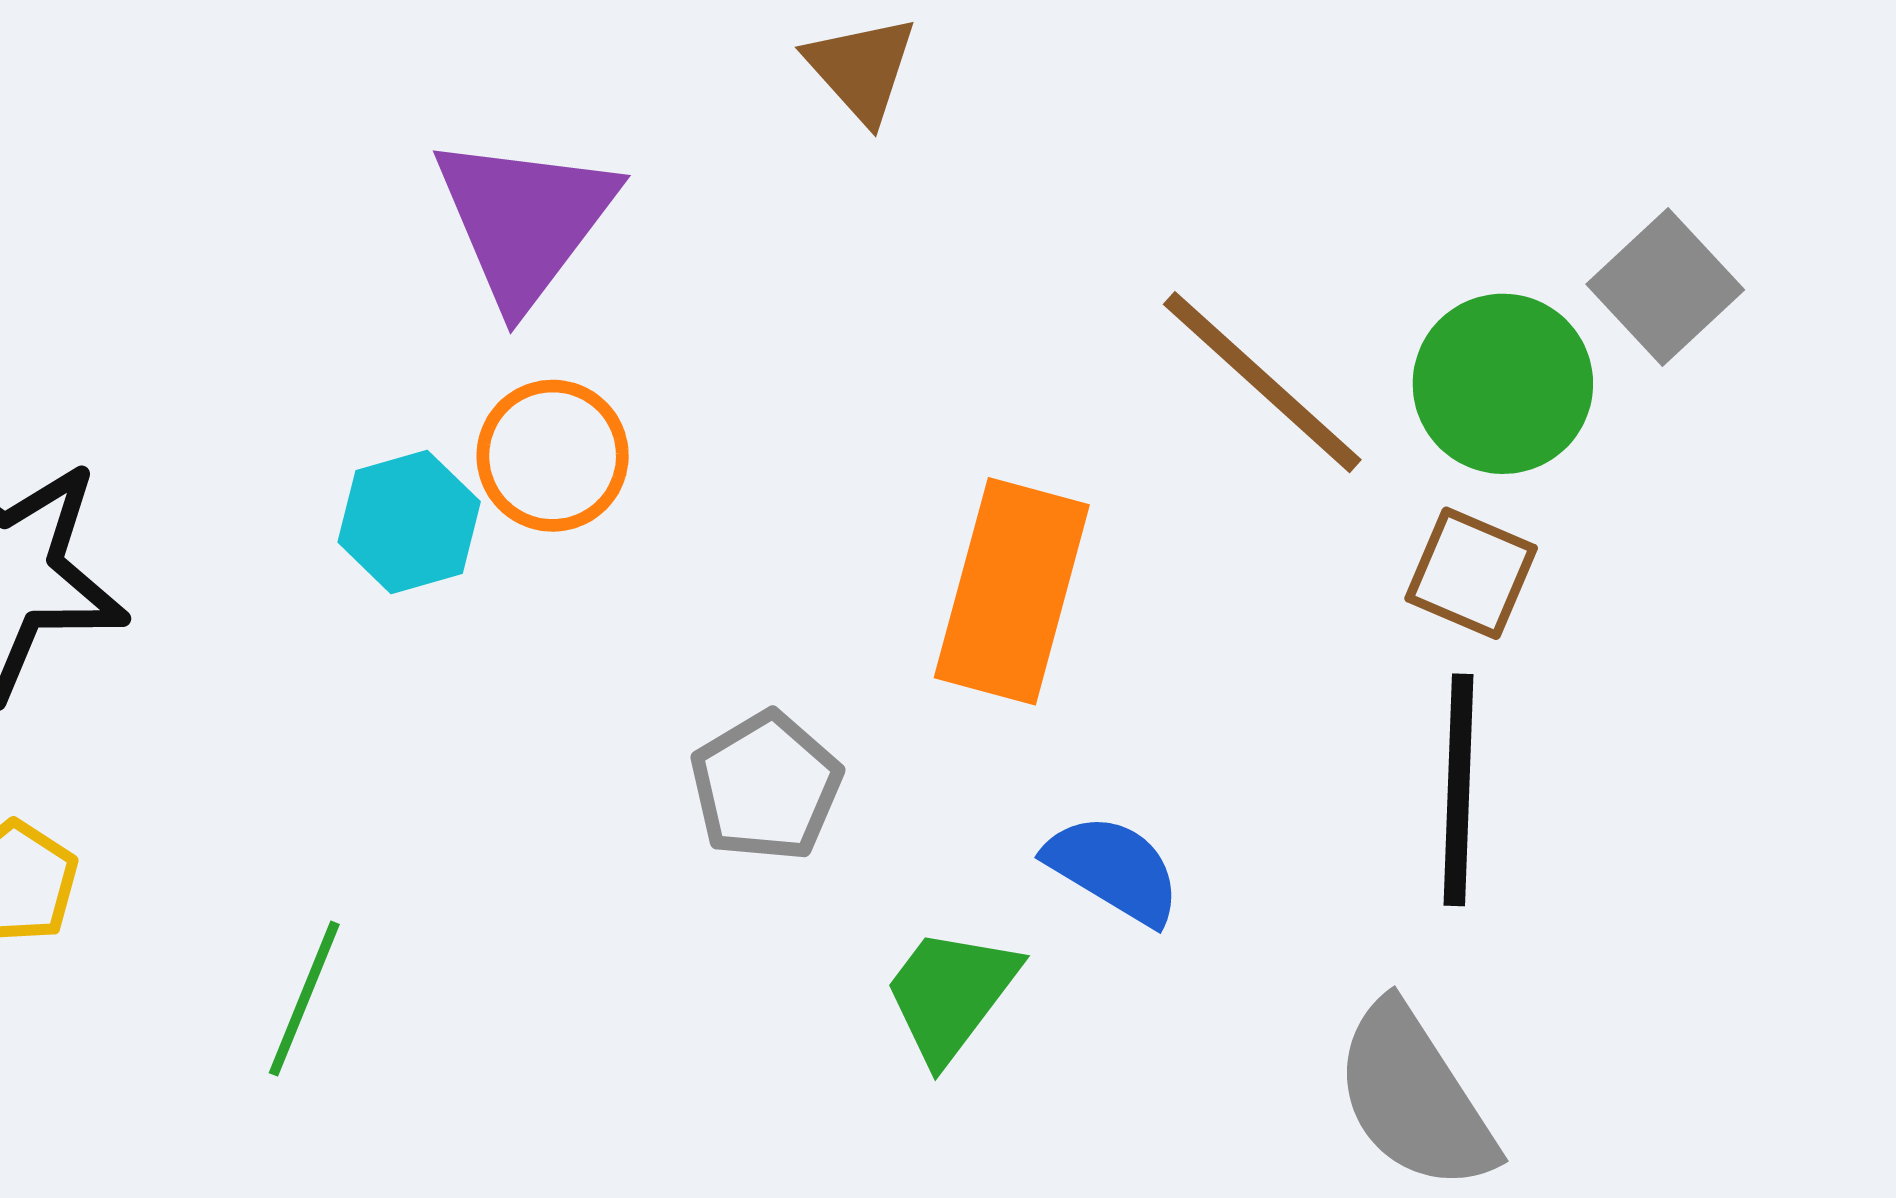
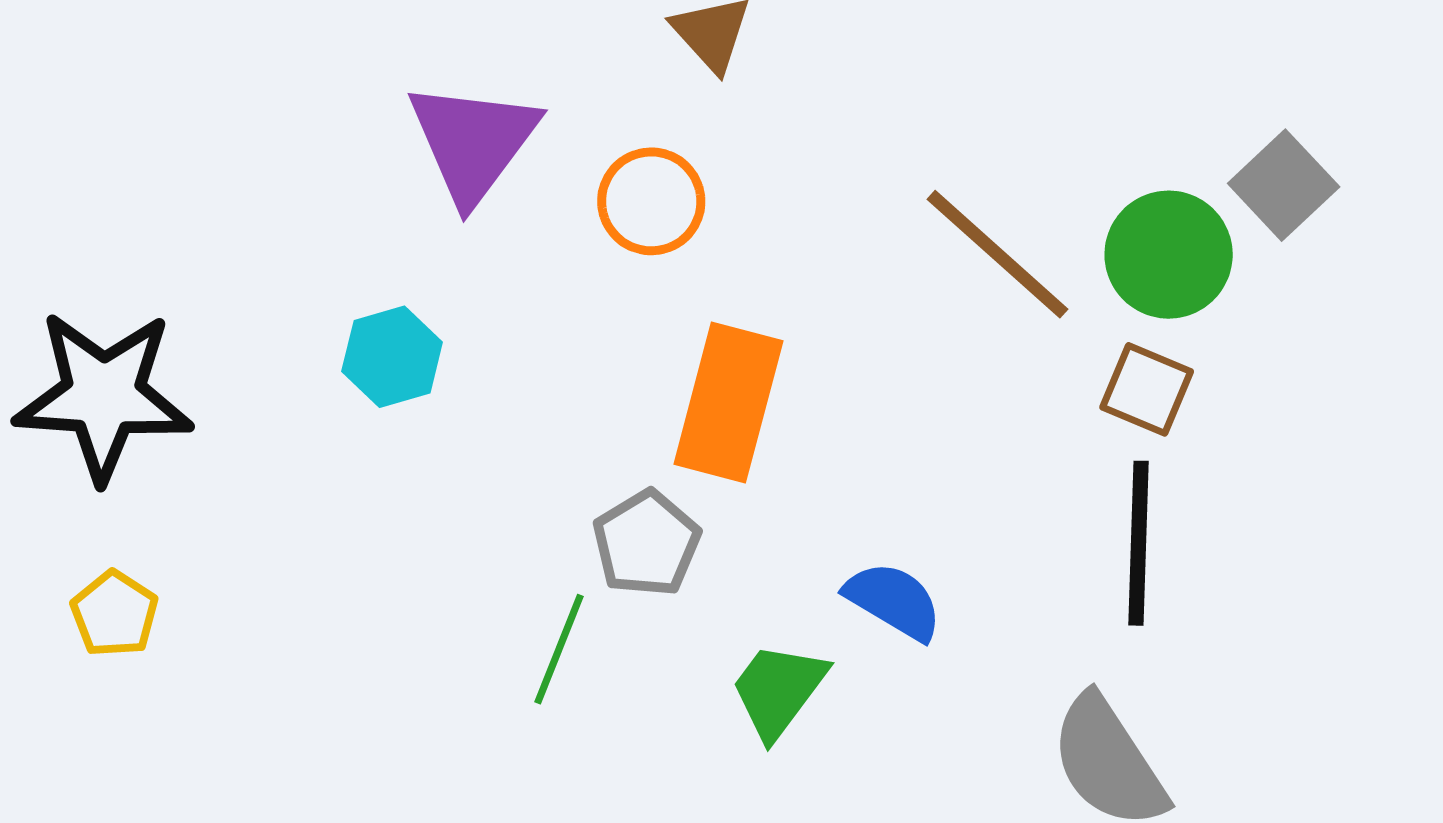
orange circle: (553, 456) -> (651, 201), moved
orange rectangle: (1012, 591) -> (728, 402), moved
green line: (304, 999) -> (559, 649), moved

